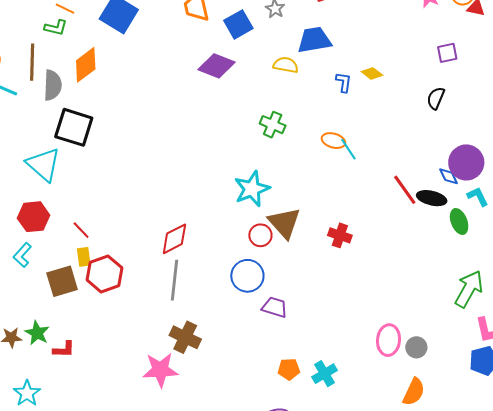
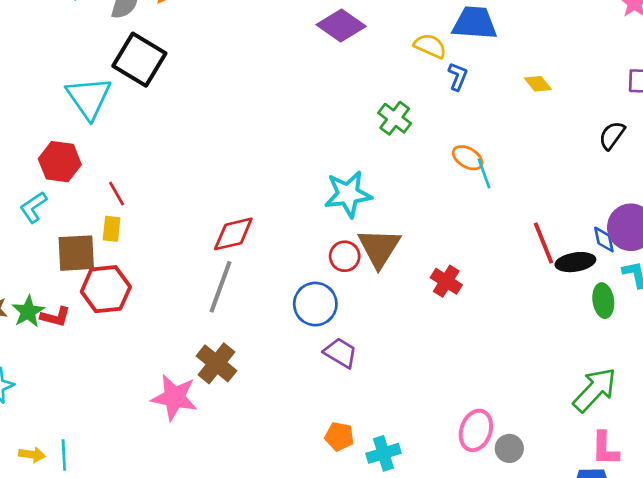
blue L-shape: (344, 82) -> (458, 76), moved
black ellipse: (432, 198) -> (575, 262), turned -36
red hexagon: (105, 274) -> (106, 289), moved
red L-shape: (64, 349) -> (55, 317), moved

